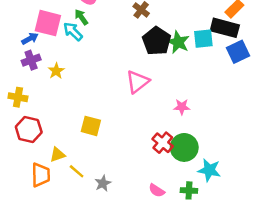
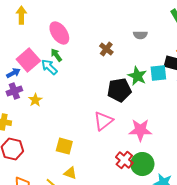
pink square: (48, 23) -> (28, 60), turned 35
black pentagon: (157, 41) -> (119, 90), moved, turned 30
pink triangle: (138, 82) -> (103, 121), moved
pink star: (182, 107) -> (140, 130), size x1.6
yellow triangle: (57, 155) -> (70, 173), moved, turned 40

